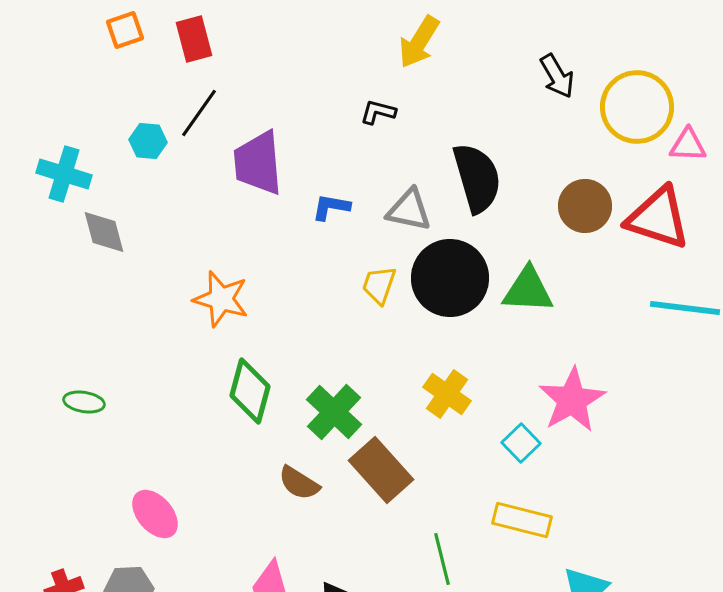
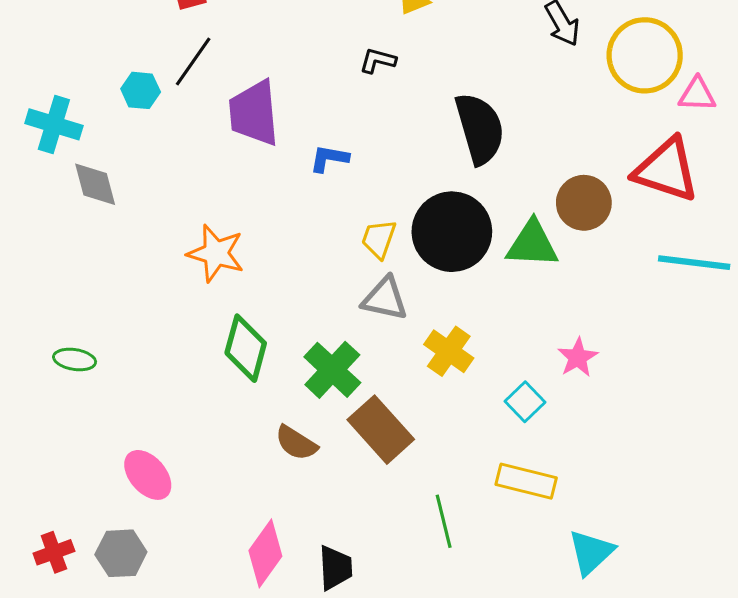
brown circle: (585, 206) -> (584, 203), moved
gray triangle: (409, 210) -> (385, 299), moved
pink star: (572, 400) -> (578, 357), size x0.6

